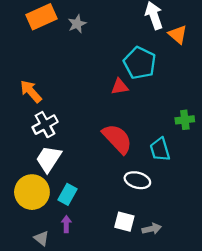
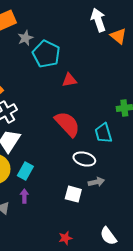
gray star: (77, 24) -> (25, 38), moved
cyan pentagon: (140, 63) -> (46, 54), moved
gray arrow: (152, 229) -> (96, 182), moved

